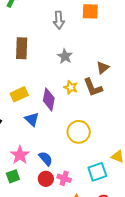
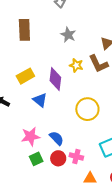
pink star: (20, 155) -> (31, 136), turned 30
green square: (13, 176) -> (36, 159), moved

